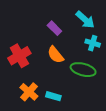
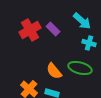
orange semicircle: (55, 55) -> (54, 71), moved
red cross: (19, 56) -> (30, 30), moved

